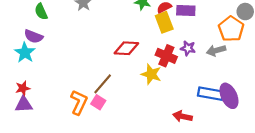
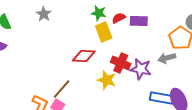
yellow rectangle: (164, 22) -> (104, 32), moved
purple star: (188, 48) -> (141, 69), moved, size x1.5

